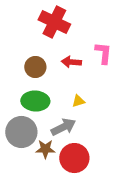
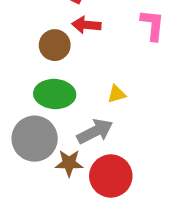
red arrow: (71, 62) -> (86, 25), moved

